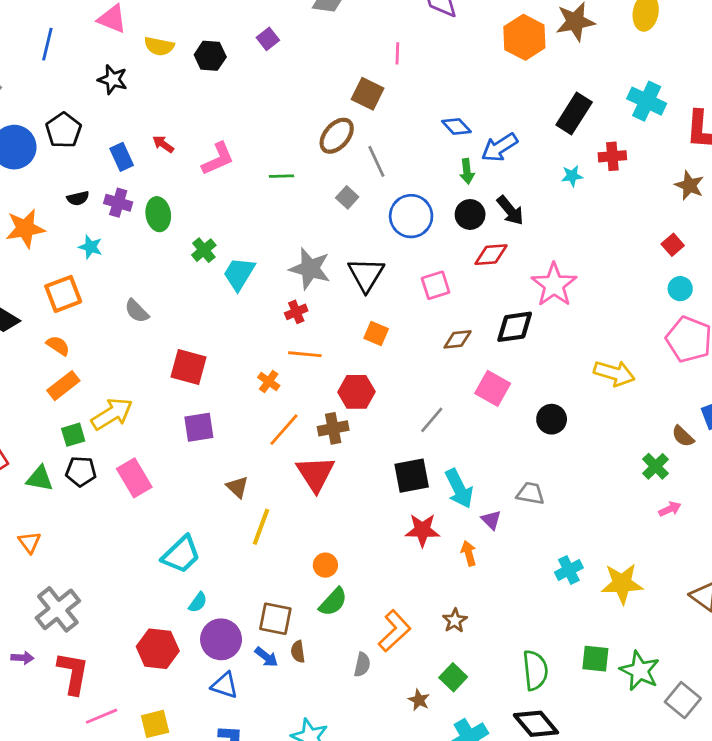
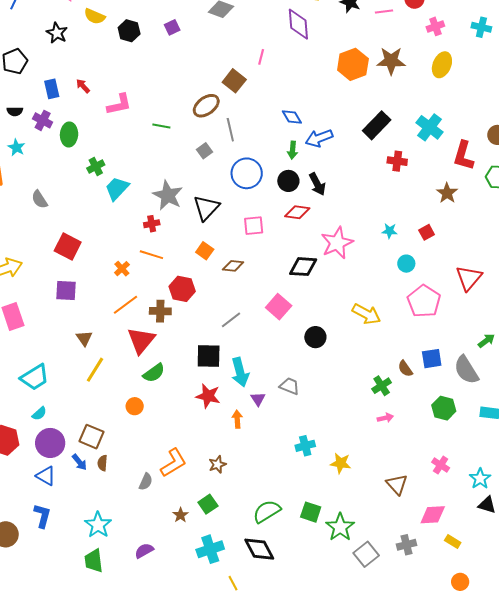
cyan star: (572, 176) -> (390, 231), moved
cyan circle: (680, 289) -> (406, 264), moved
brown diamond: (458, 339) -> (233, 266), moved
yellow star: (622, 583) -> (341, 463), size x0.7
green semicircle: (333, 602) -> (154, 373), moved
green semicircle: (535, 670) -> (267, 511), turned -128

